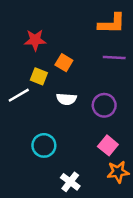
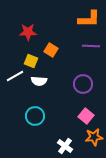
white semicircle: (66, 99) -> (39, 81), moved
white cross: (70, 182) -> (65, 146), moved

